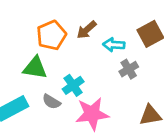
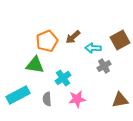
gray semicircle: (51, 102) -> (47, 99), moved, turned 56
pink star: (92, 114) -> (77, 99), size x0.7

